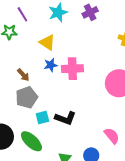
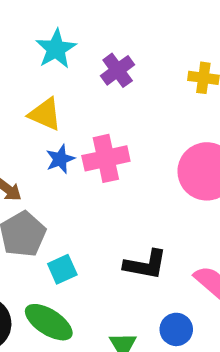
purple cross: (90, 12) -> (118, 70), moved
black L-shape: (65, 118) -> (145, 265), moved

